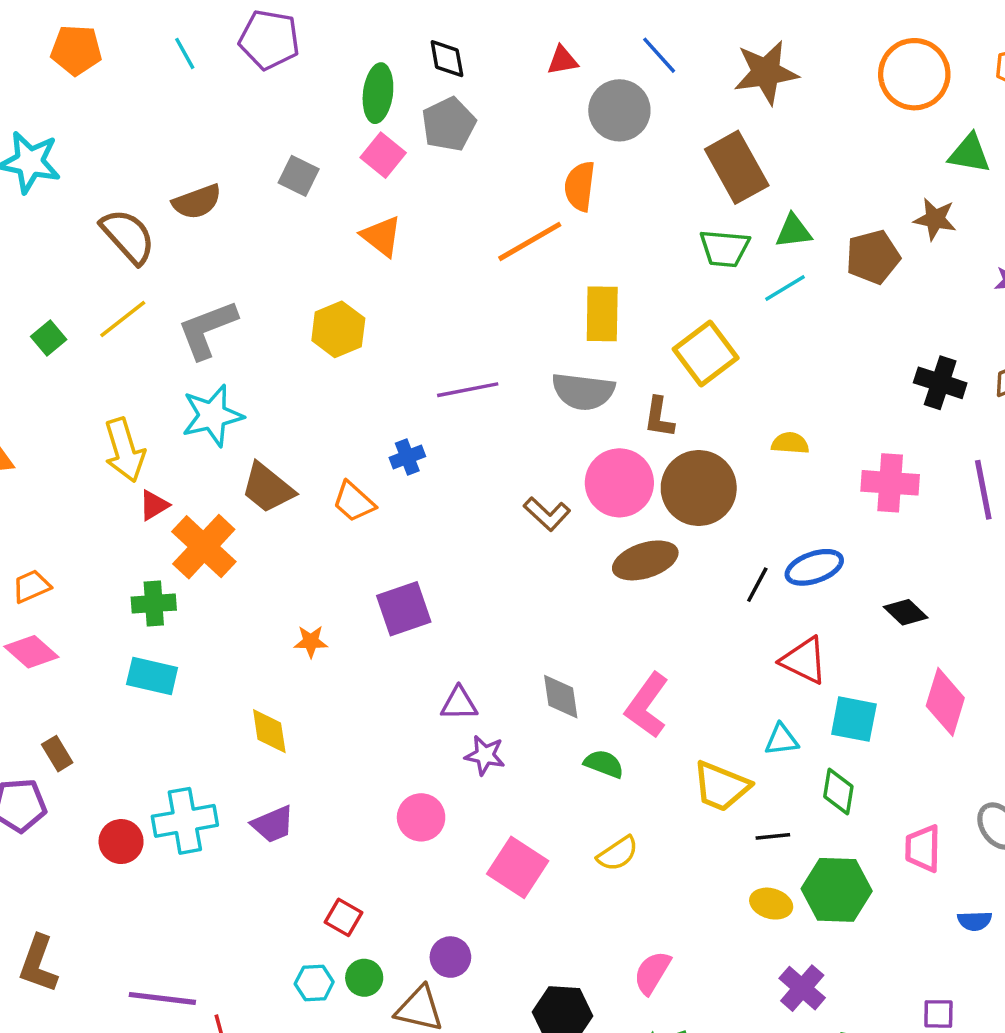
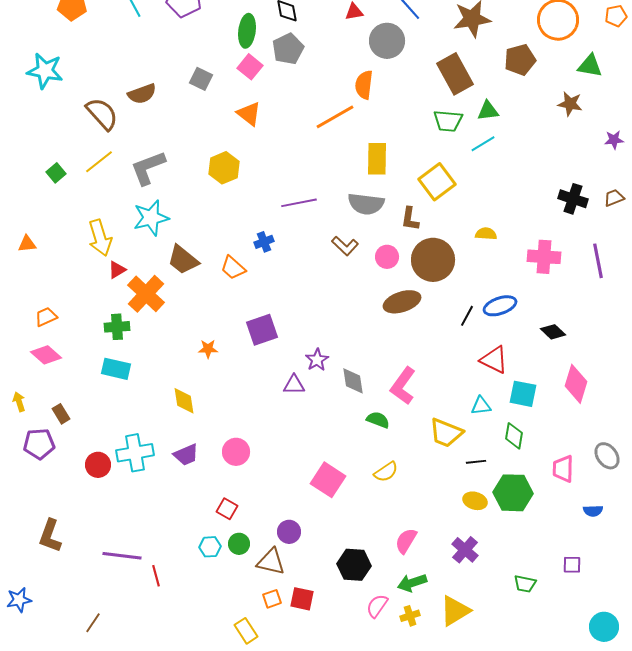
brown pentagon: (873, 257) -> (520, 60), moved
pink circle: (619, 483) -> (387, 257), size x0.6
brown L-shape: (547, 514) -> (345, 246), moved
purple star: (485, 755) -> (317, 360), moved, turned 30
pink circle: (421, 817) -> (236, 452), moved
purple cross: (802, 988) -> (465, 550), moved

